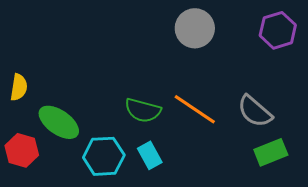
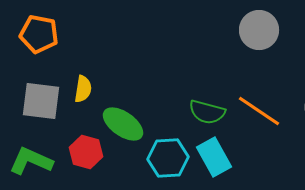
cyan rectangle: (150, 155) -> (214, 157), size x1.4

